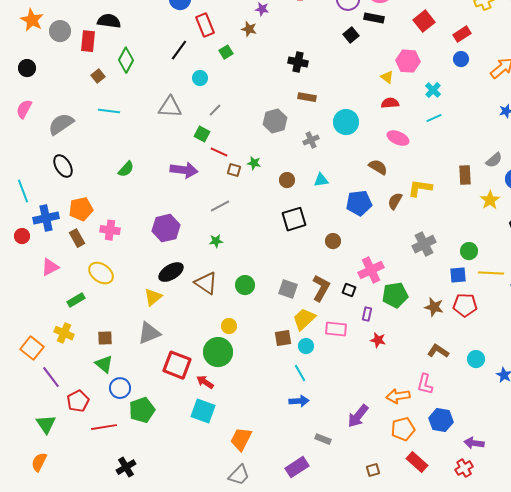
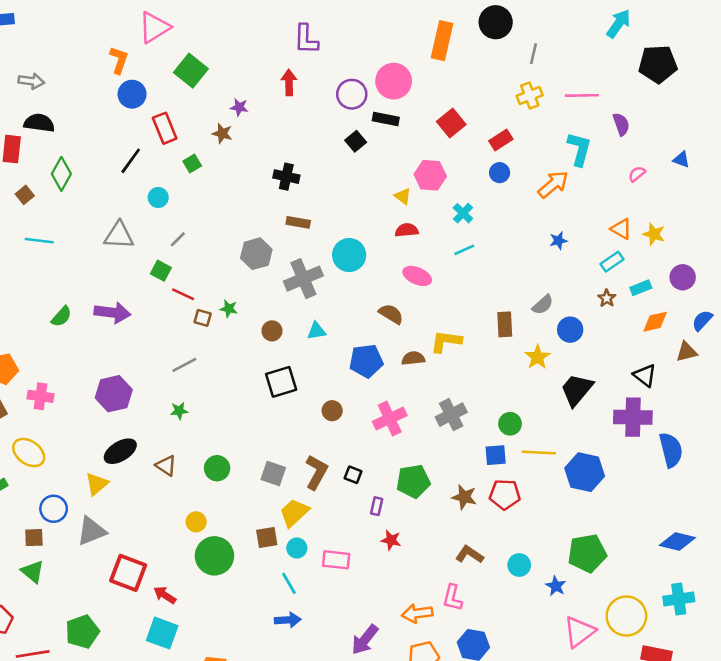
gray cross: (311, 140) -> (303, 279), size x1.8
purple arrow: (184, 170) -> (112, 313), moved
brown semicircle: (395, 201) -> (413, 358), turned 54
pink cross: (371, 270) -> (390, 419), moved
brown triangle: (206, 283) -> (166, 466), size x0.7
pink rectangle: (336, 329) -> (336, 560), moved
green circle: (218, 352) -> (214, 556), moved
blue circle: (120, 388) -> (54, 509), moved

